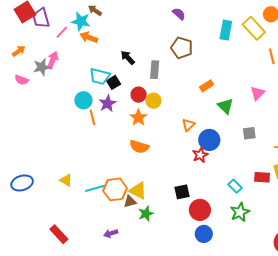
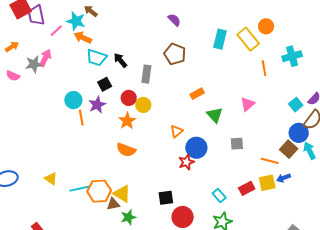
cyan trapezoid: (100, 76) -> (96, 58), moved
red rectangle: (262, 177) -> (247, 188), turned -35

